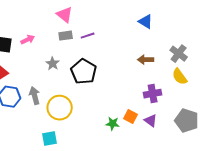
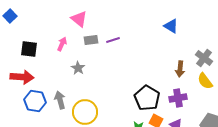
pink triangle: (65, 15) -> (79, 19), moved
pink arrow: (28, 40) -> (62, 44), moved, turned -40
brown arrow: (146, 60) -> (180, 69), moved, turned -84
black pentagon: (84, 72) -> (147, 98), moved

